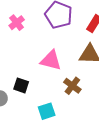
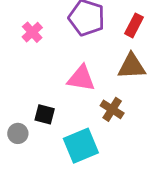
cyan square: (47, 111) -> (81, 146), size x1.5

